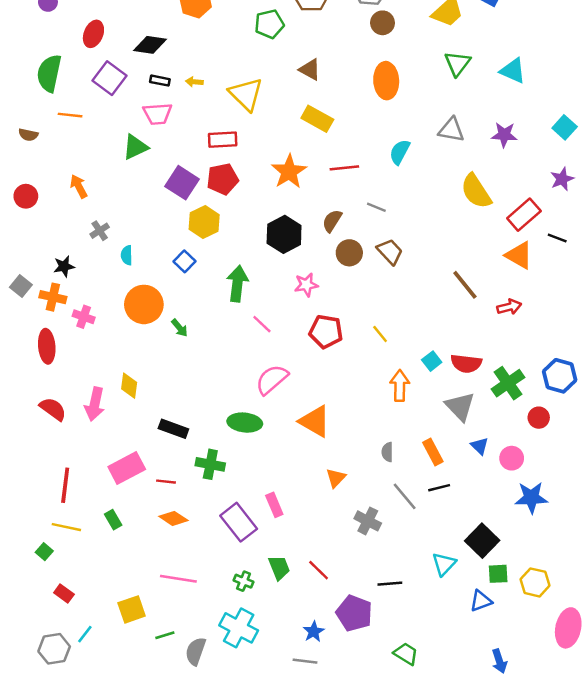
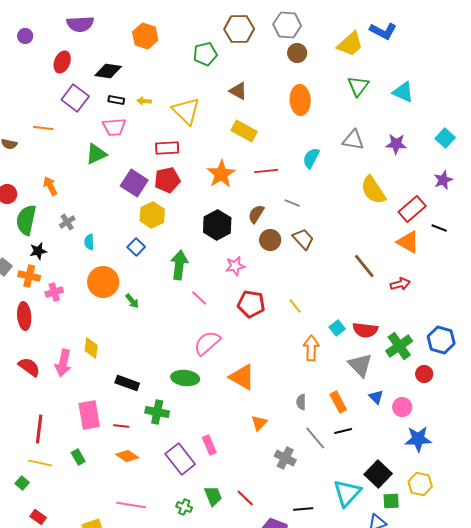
green semicircle: (49, 73) -> (26, 220), moved
pink cross: (84, 317) -> (54, 292), turned -36
pink rectangle: (127, 468) -> (89, 415), turned -72
cyan triangle: (444, 564) -> (347, 493), size x1.4
yellow hexagon: (535, 582) -> (420, 484), moved

